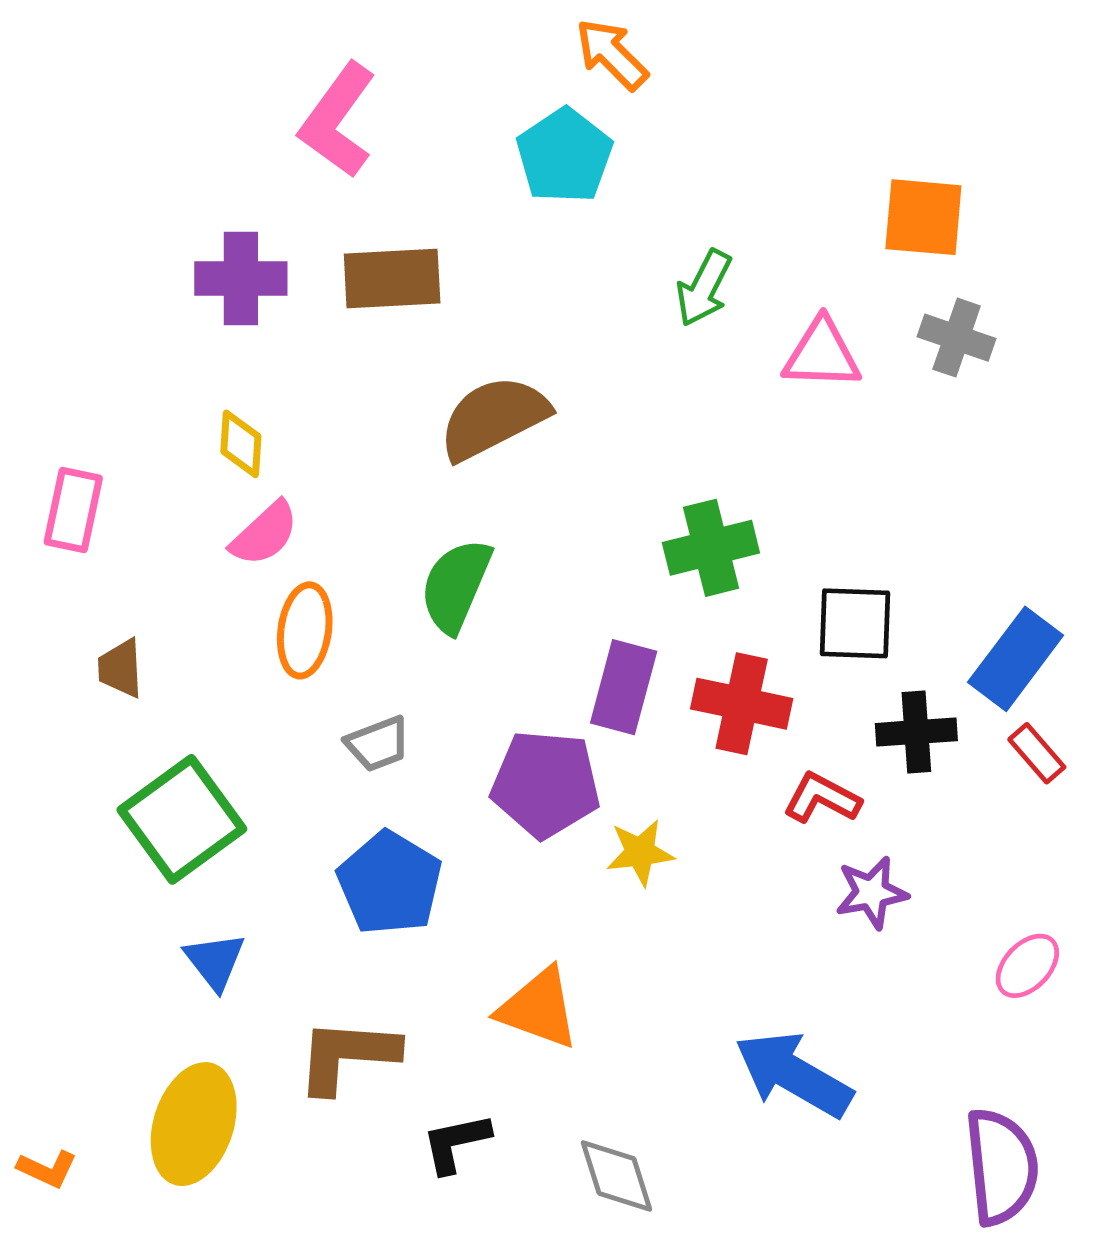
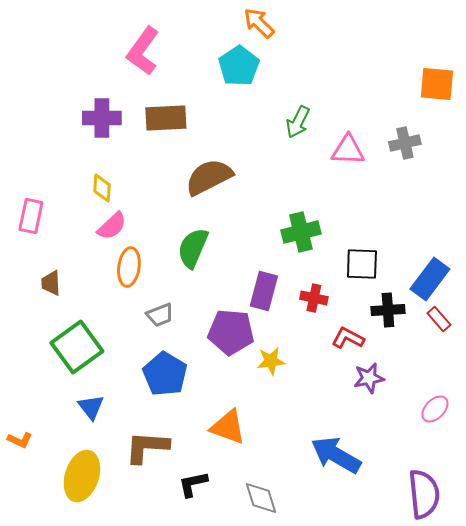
orange square: (923, 217) -> (437, 84), moved
gray cross: (957, 338) -> (405, 143), turned -32
red cross: (742, 704) -> (314, 298), size x0.7
orange L-shape: (47, 1169) -> (20, 440), moved

